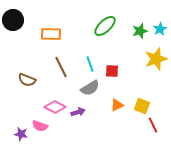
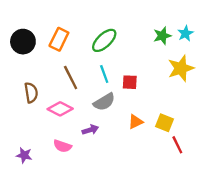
black circle: (13, 20) -> (23, 42), moved
green ellipse: (105, 26) -> (104, 40), moved
orange rectangle: (51, 34) -> (59, 39), turned -66
brown semicircle: (27, 80) -> (31, 93), turned -120
pink diamond: (55, 107) -> (60, 109), moved
pink semicircle: (40, 126) -> (62, 146), moved

